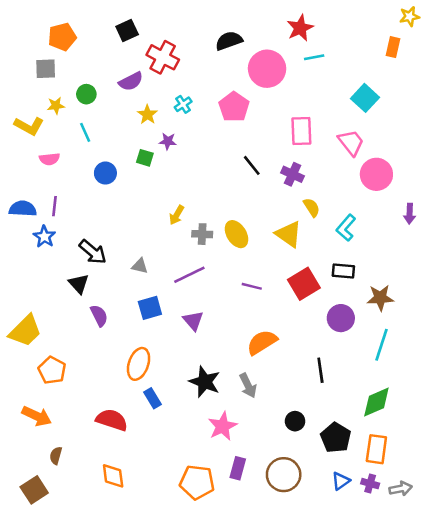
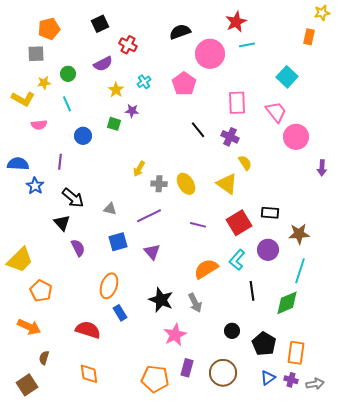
red cross: (163, 57) -> (128, 45), size x0.7
purple line: (55, 206) -> (60, 162), moved
cyan L-shape: (346, 228) -> (237, 260), moved
green diamond: (376, 402) -> (287, 303), moved

